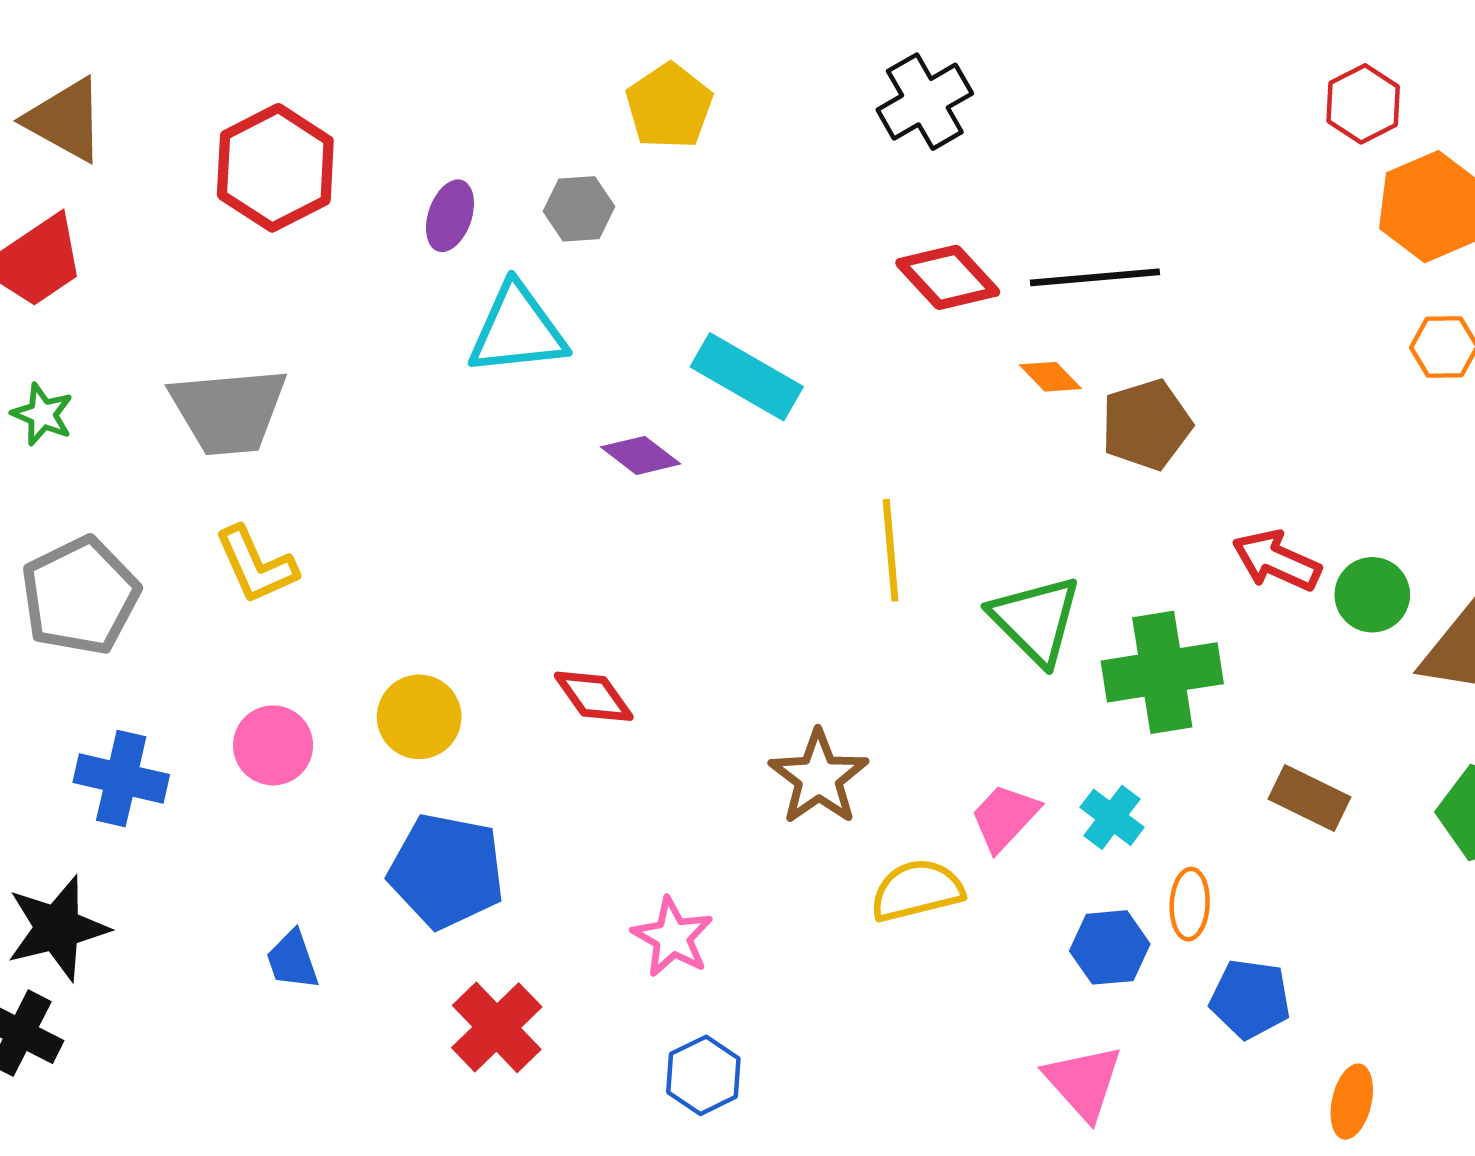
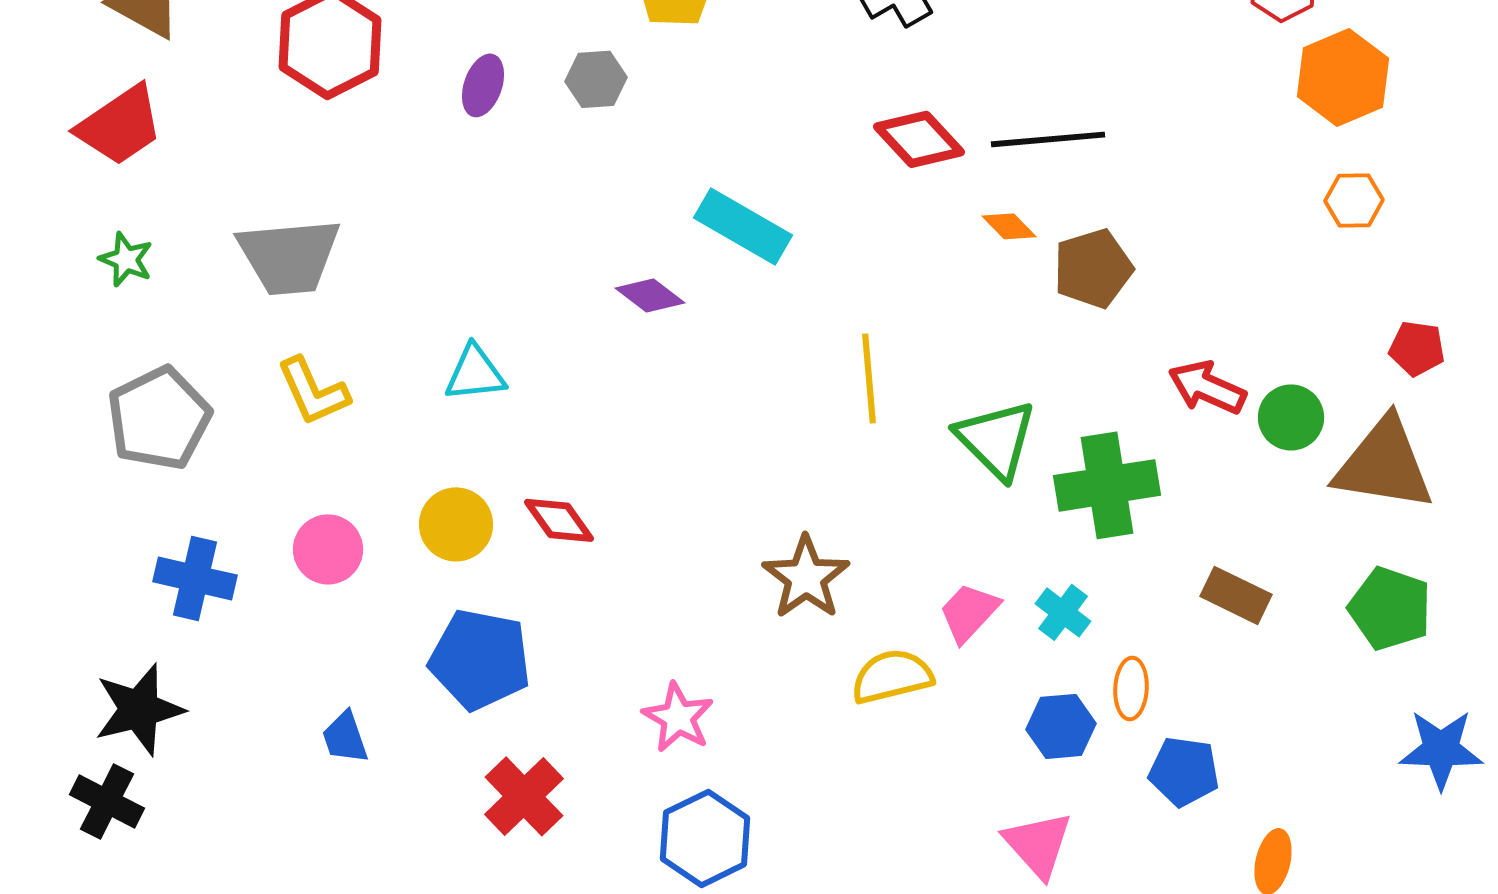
cyan triangle: (517, 330) -> (475, 373), moved, size x0.7
red diamond: (594, 696) -> (559, 520), moved
blue hexagon: (703, 1075) -> (705, 838), size x1.4

